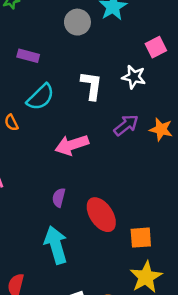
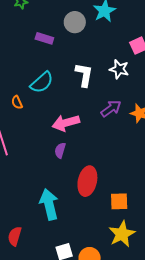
purple rectangle: (28, 56) -> (44, 38), moved
purple semicircle: (59, 198) -> (60, 150), moved
red ellipse: (101, 215) -> (87, 181), turned 44

